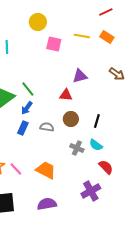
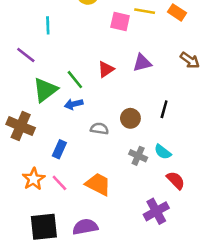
pink square: (54, 44) -> (120, 21), moved
red triangle: (66, 95) -> (106, 69), moved, turned -40
blue arrow: (27, 108) -> (74, 104), turned 40
black line: (97, 121) -> (164, 109), moved
blue rectangle: (23, 128) -> (59, 149), moved
purple semicircle: (47, 204) -> (85, 227), moved

